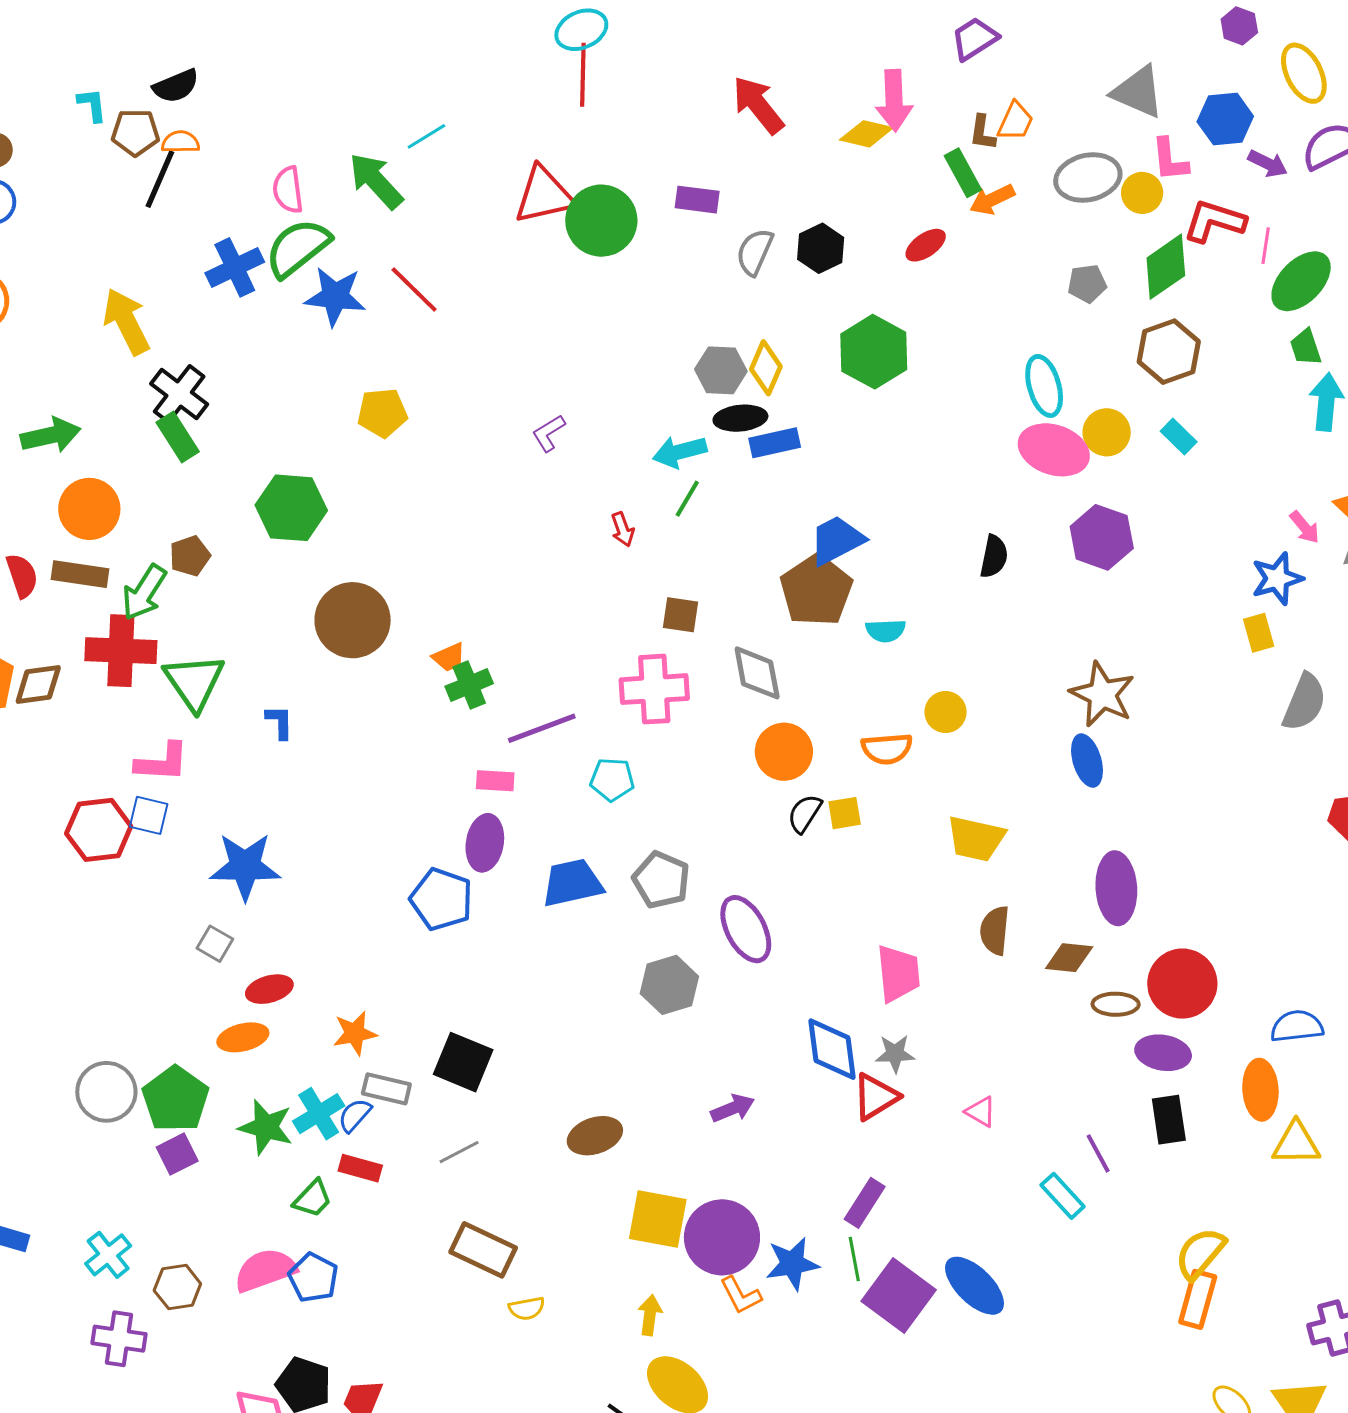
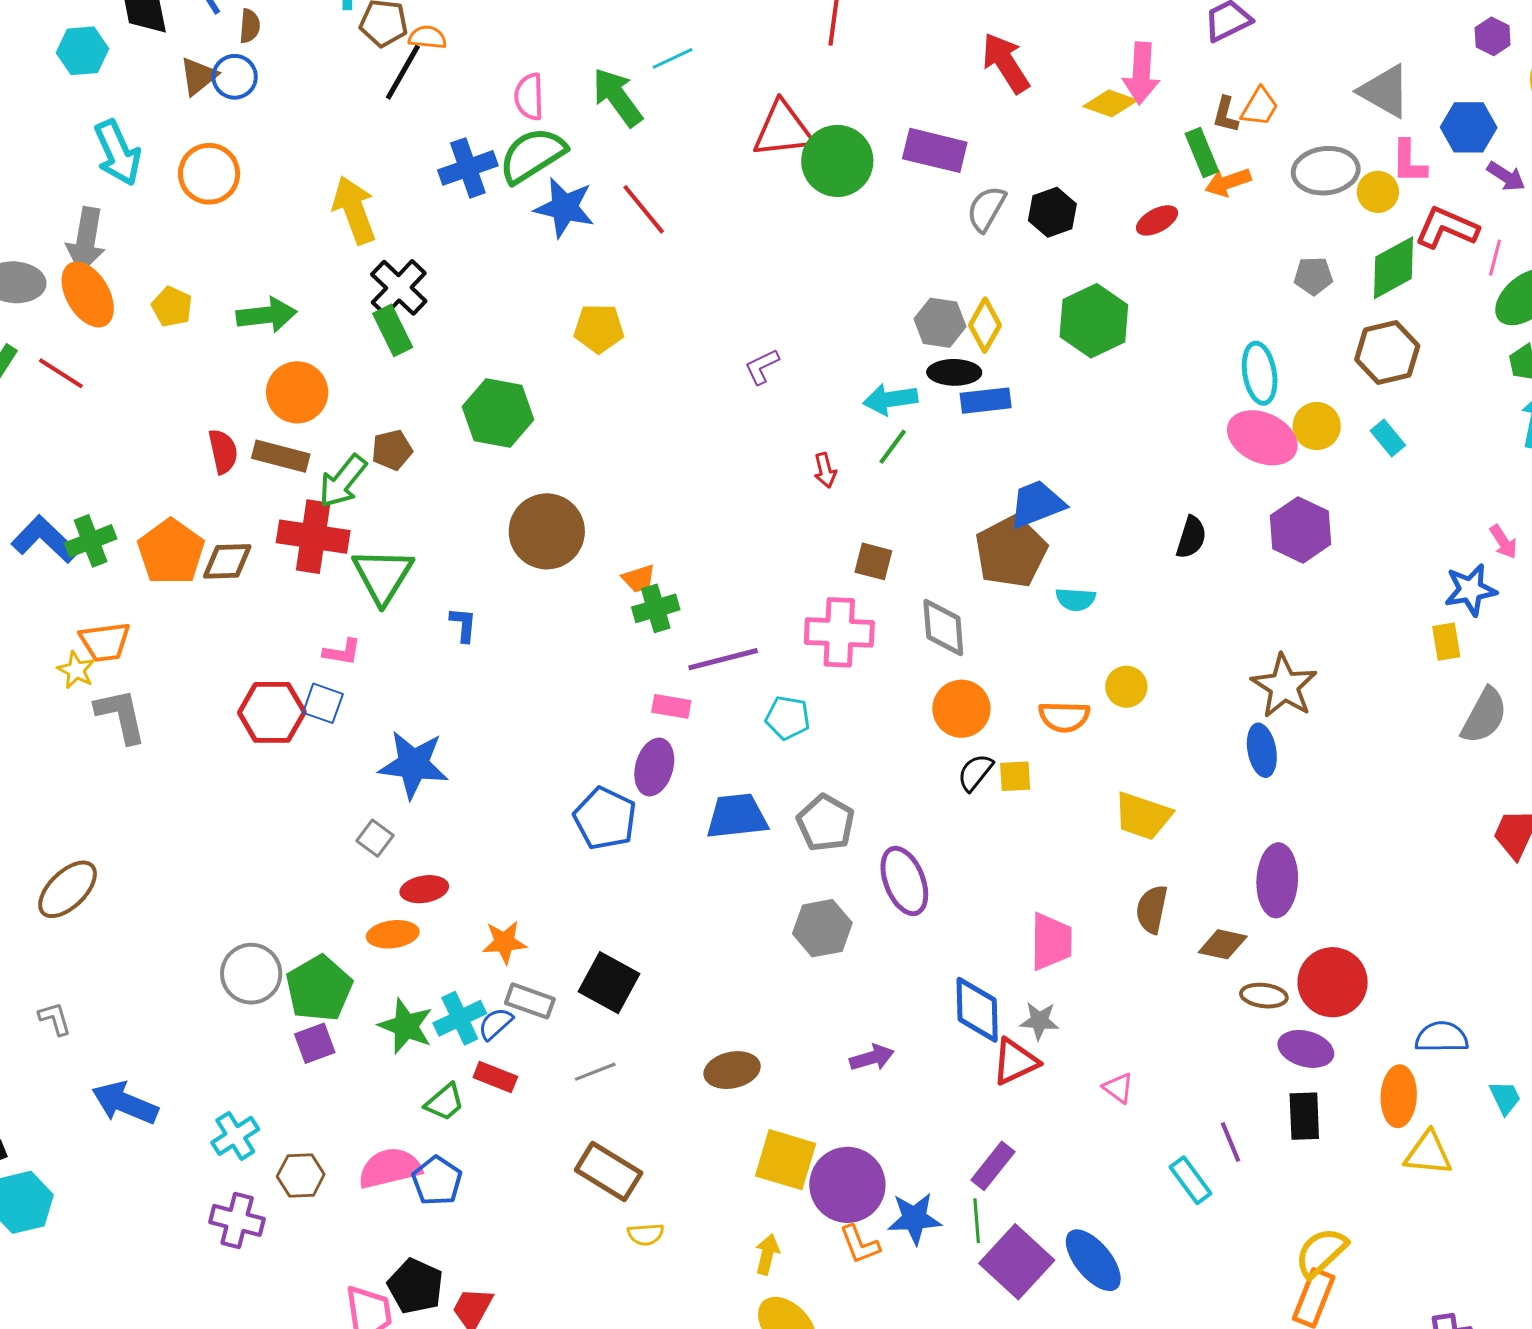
purple rectangle: (697, 200) -> (935, 150), size x1.4
pink L-shape: (162, 762) -> (342, 652), size x0.7

